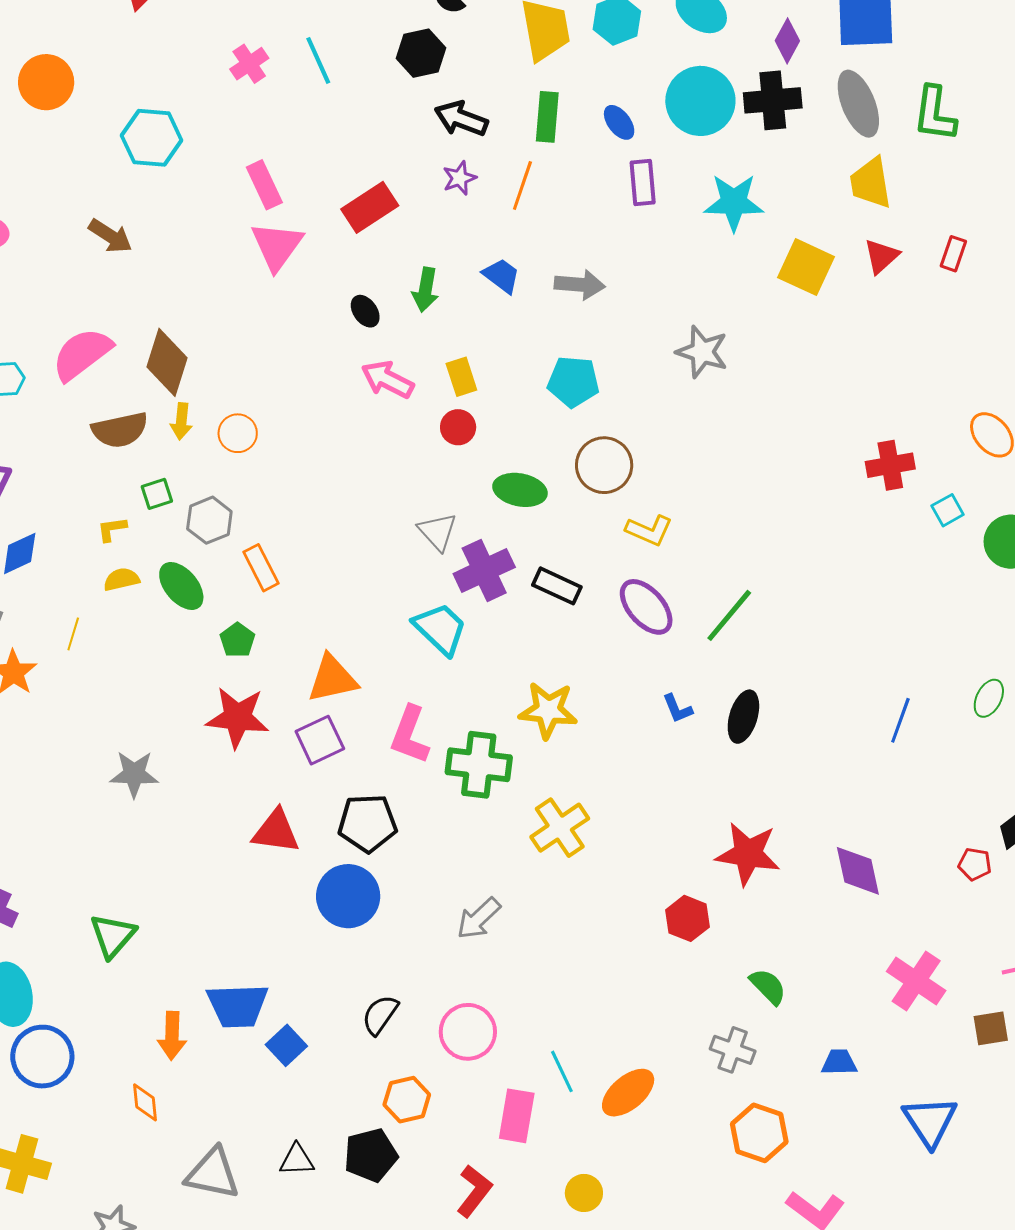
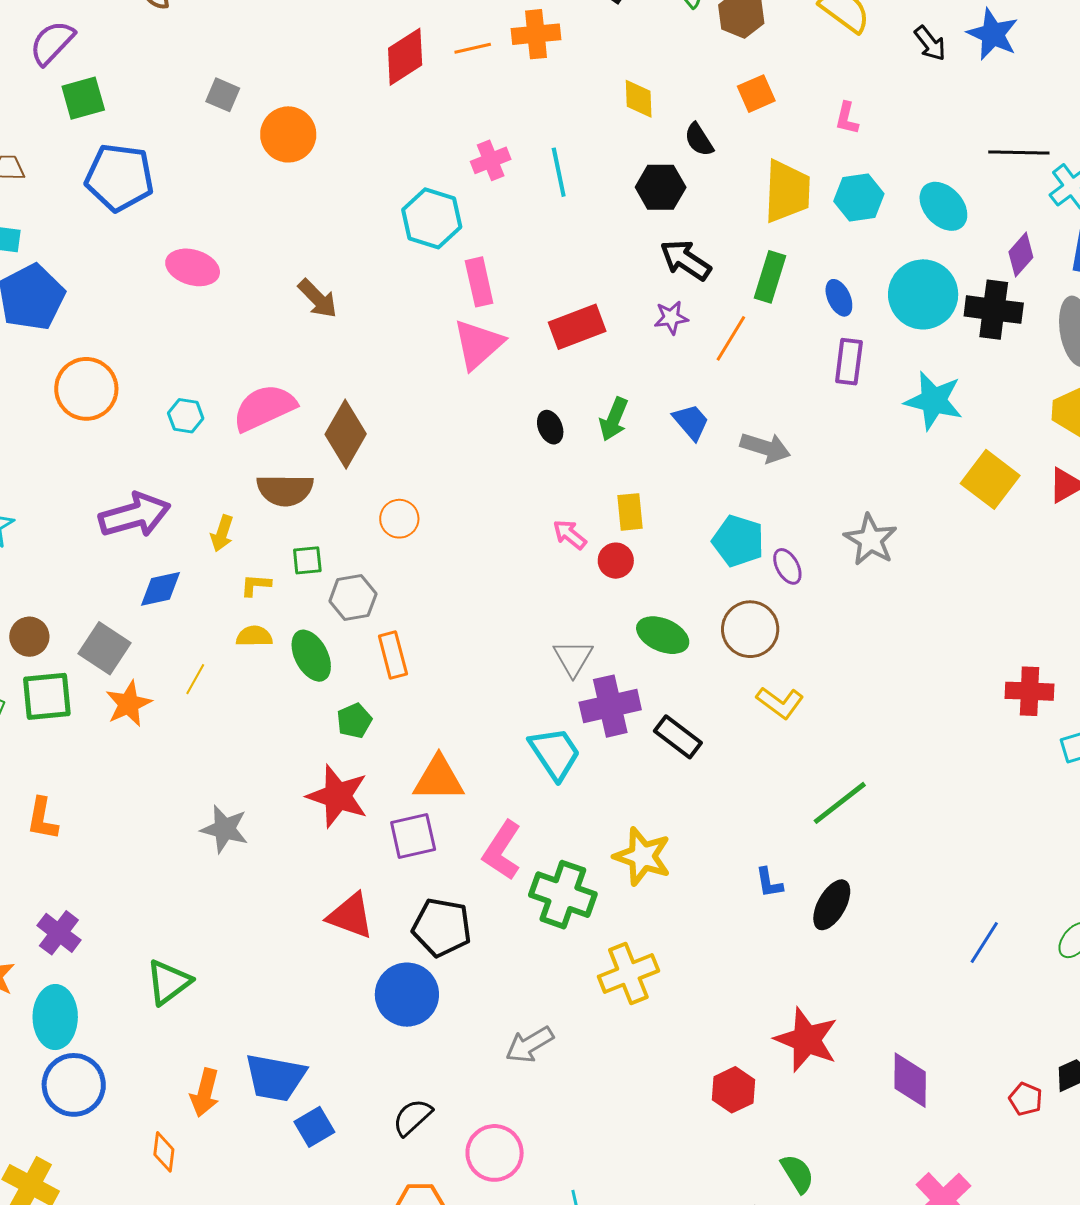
cyan hexagon: (152, 138) -> (432, 218), moved
pink arrow: (387, 379) -> (570, 534), moved, size x0.7
yellow arrow: (181, 421) -> (222, 533), moved
purple ellipse: (646, 607) -> (787, 566), moved, size x0.6

